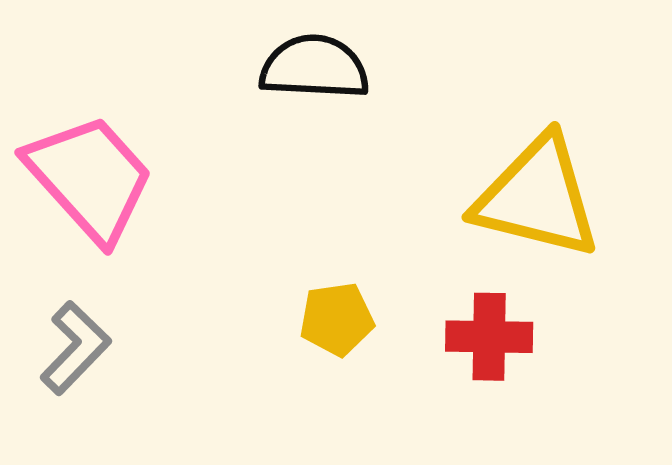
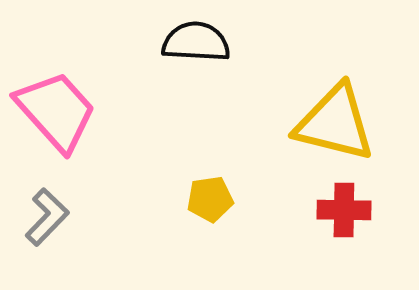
red cross: (489, 337) -> (344, 210), moved

